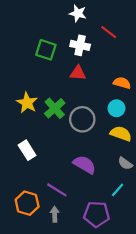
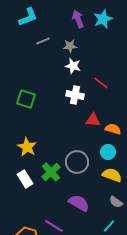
green square: (46, 50) -> (26, 99), moved
red triangle: (78, 73) -> (93, 120), moved
green cross: (55, 108) -> (51, 172), moved
white rectangle: (27, 150) -> (25, 179), moved

